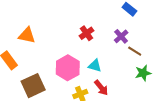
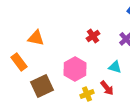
cyan triangle: (95, 66) -> (115, 67), moved

